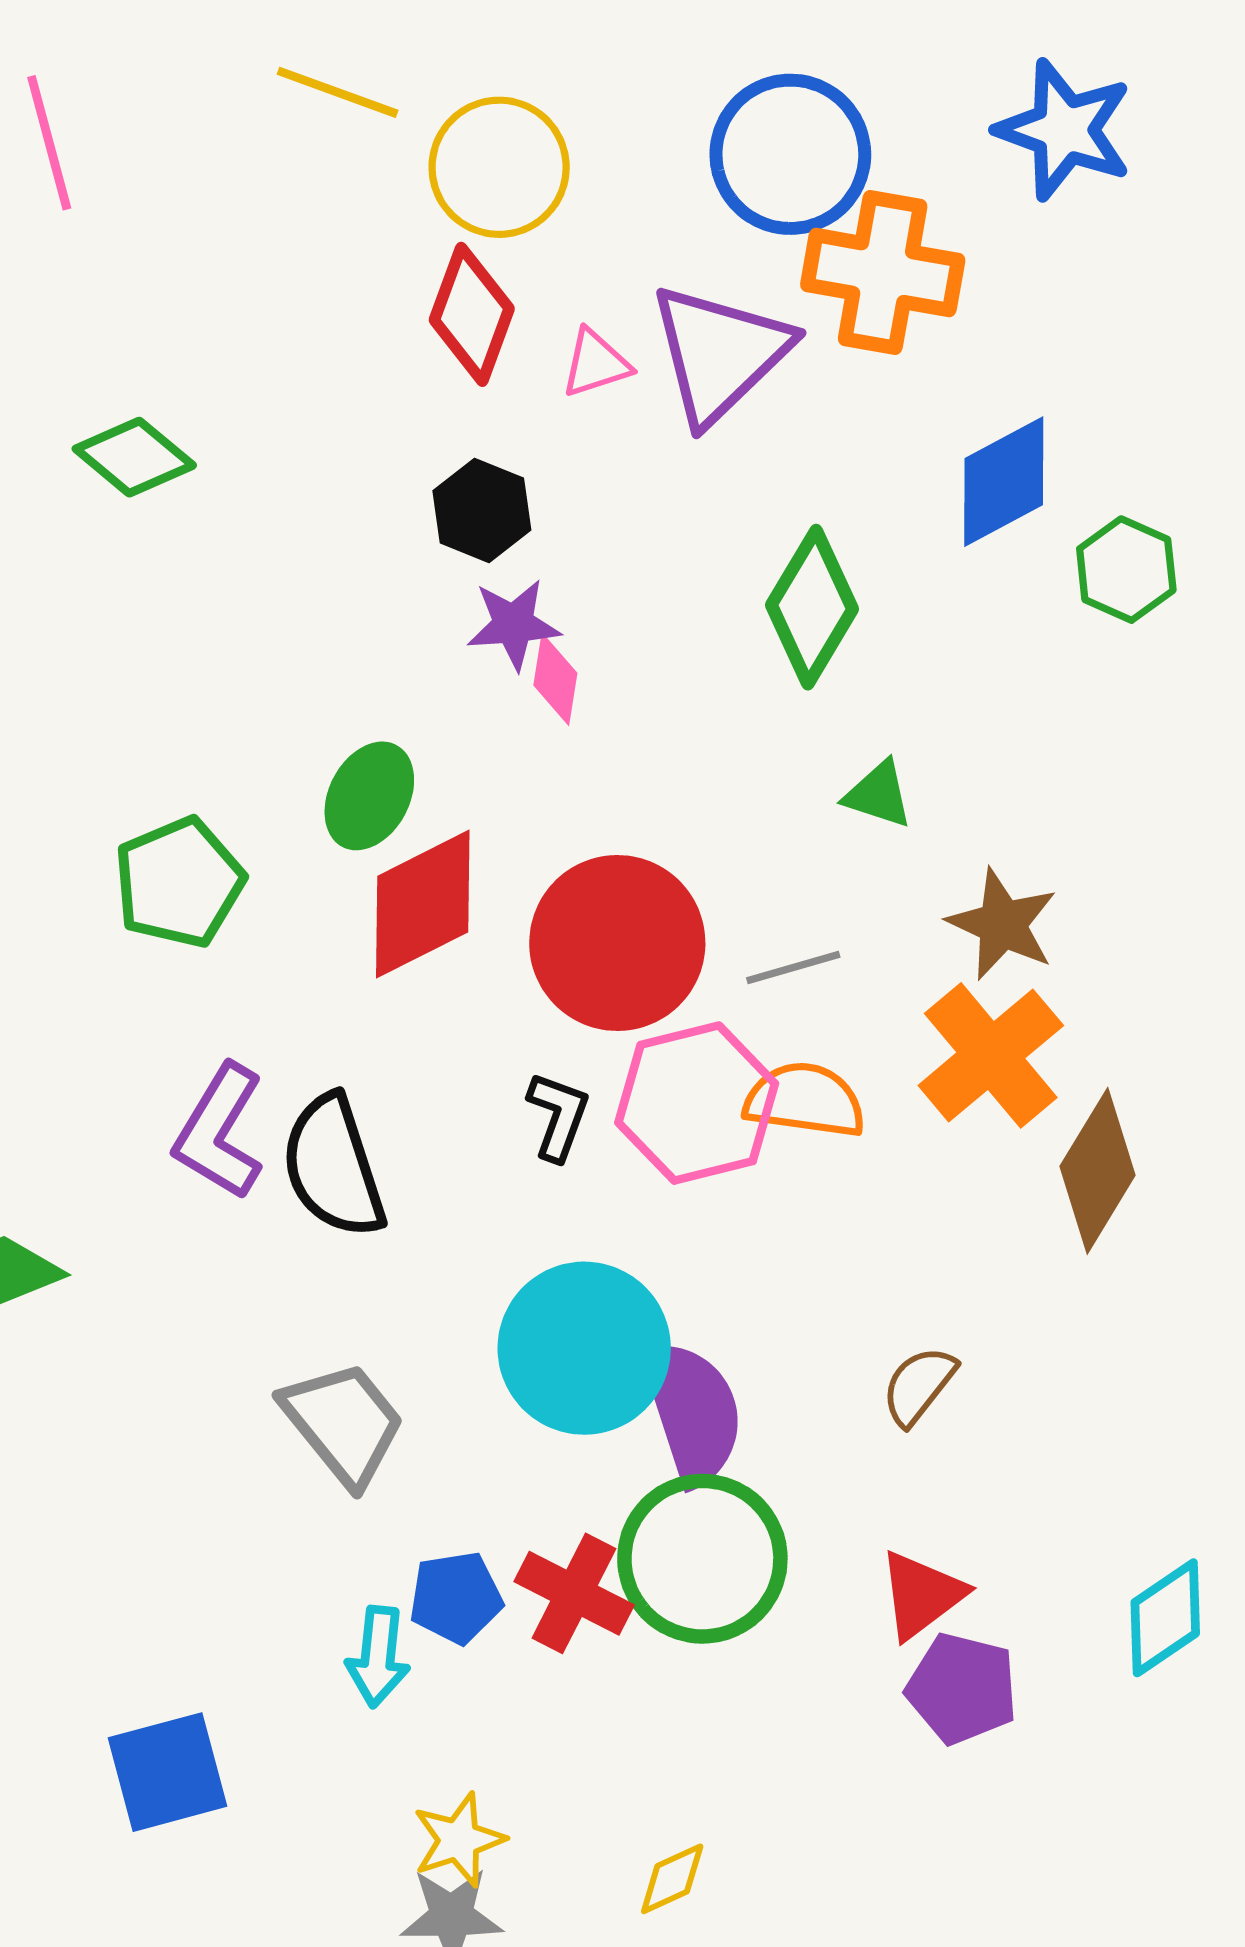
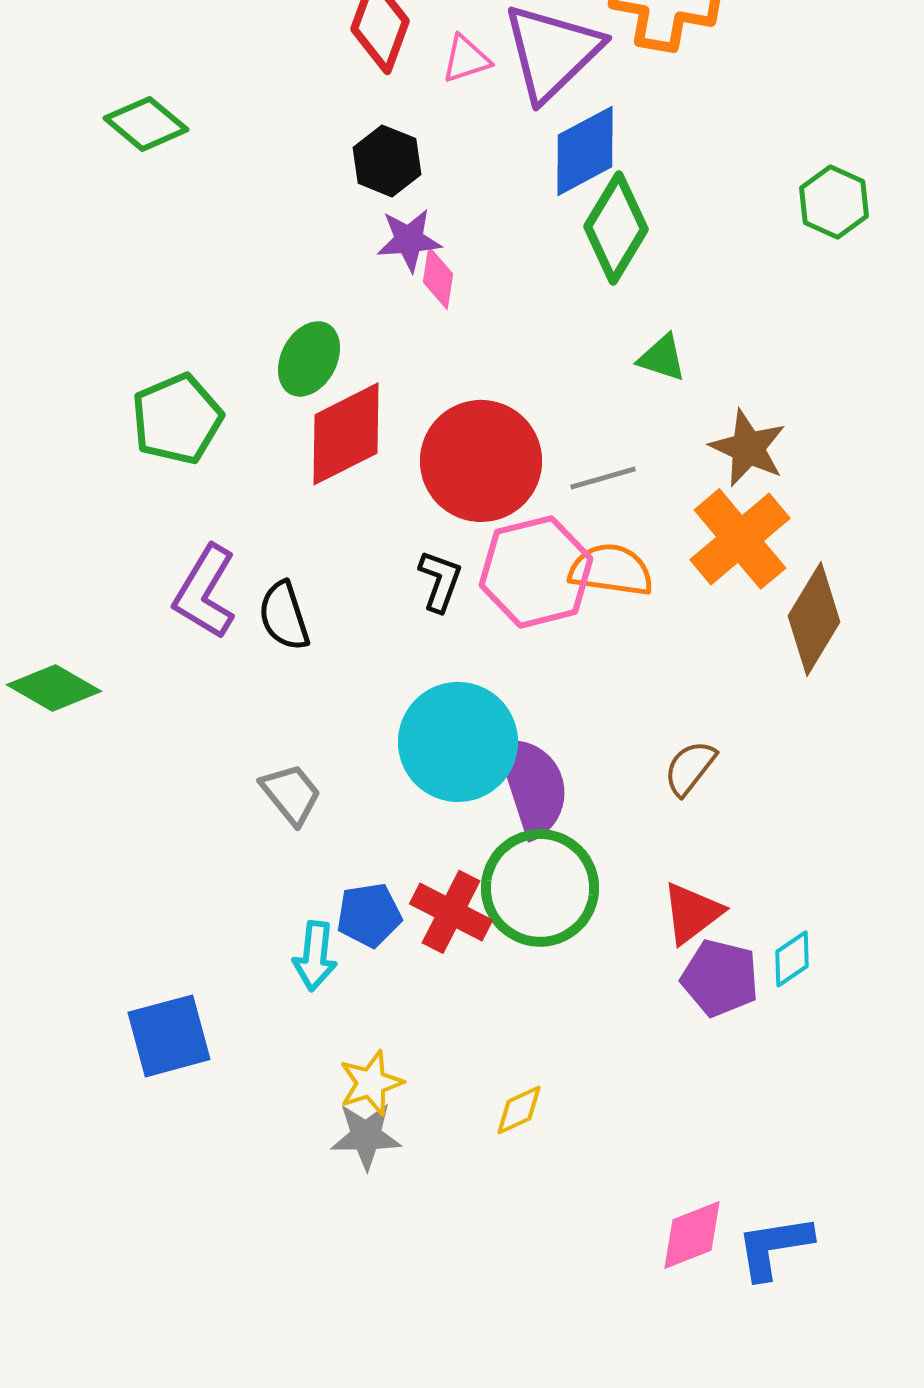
blue diamond: (1004, 482) -> (585, 151), moved
black semicircle: (333, 1166) -> (284, 616), size x0.7
gray trapezoid: (343, 1423) -> (291, 794), size x0.7
cyan diamond: (1165, 1618) -> (792, 959), moved, size x0.7

